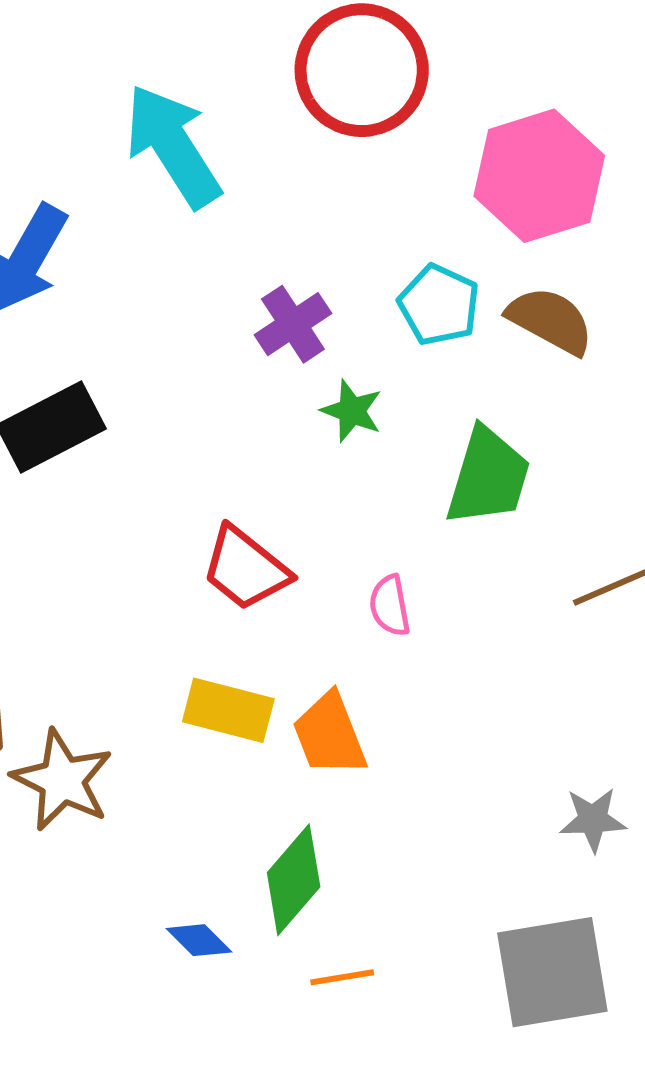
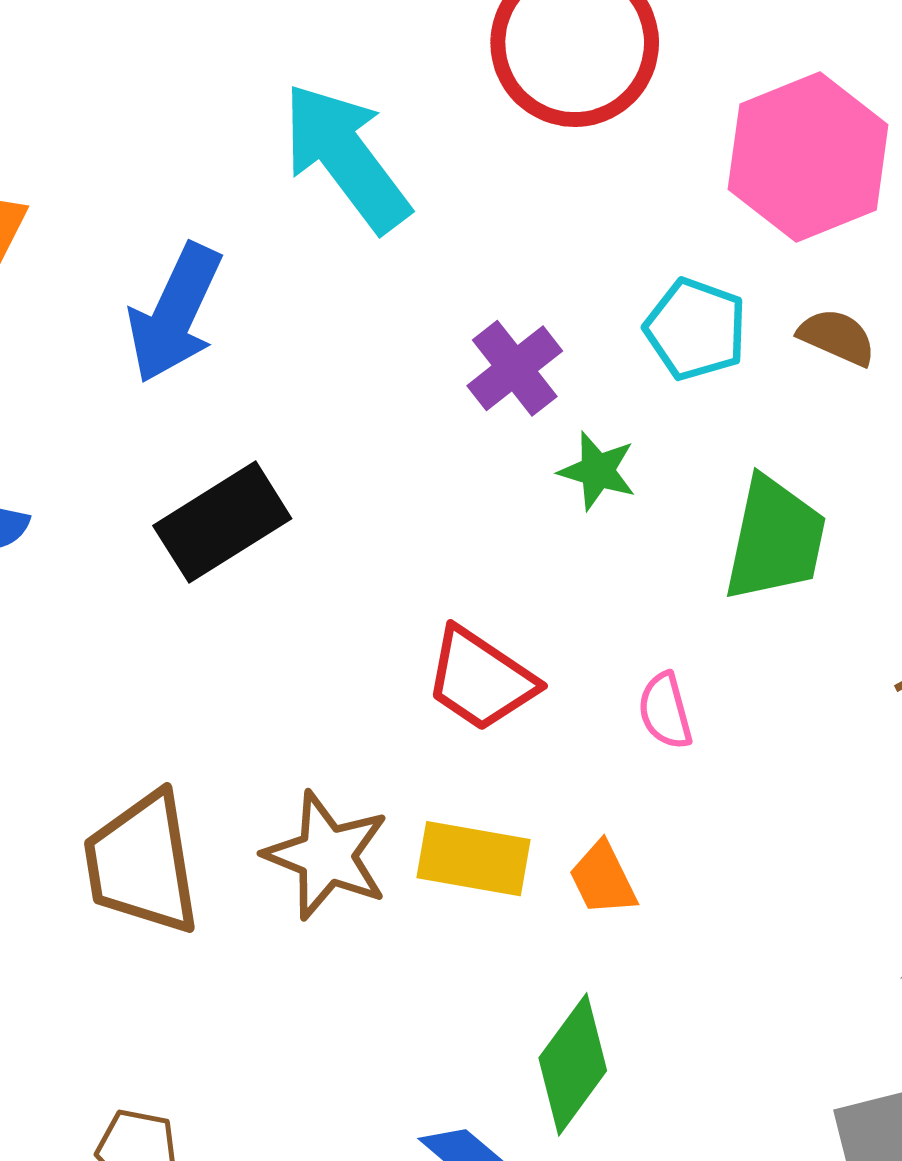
brown semicircle: (550, 320) -> (837, 337), size x0.7
orange trapezoid: (330, 735) -> (603, 879), size x0.7
brown star: (62, 780) -> (327, 855), moved

